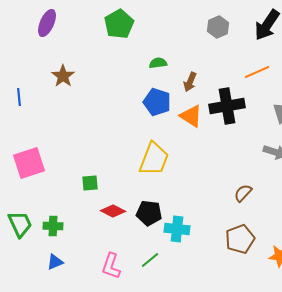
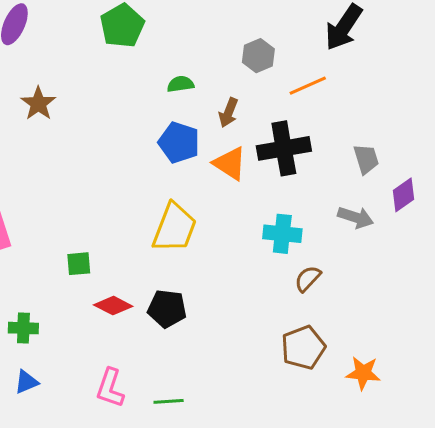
gray hexagon: (218, 27) -> (258, 56), moved
orange line: (257, 72) -> (308, 86), moved
cyan cross: (177, 229) -> (282, 234), moved
green line: (150, 260) -> (169, 401), moved, turned 36

